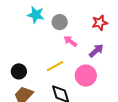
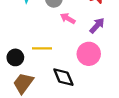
yellow line: (55, 66) -> (42, 48), moved, turned 36

